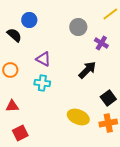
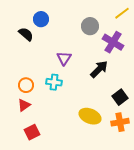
purple cross: (101, 43) -> (113, 42), size x1.5
purple triangle: (43, 59) -> (64, 58), moved, turned 35
orange circle: (10, 70) -> (26, 85), moved
red triangle: (12, 106) -> (24, 105), turned -32

